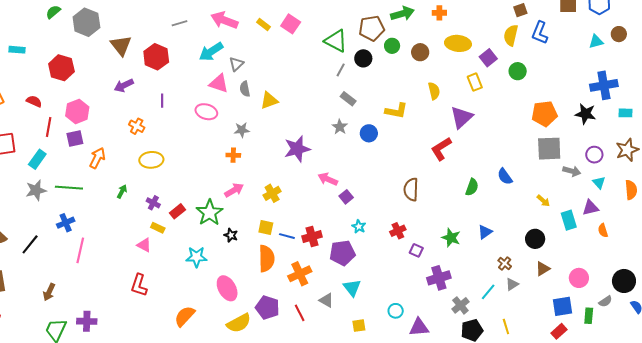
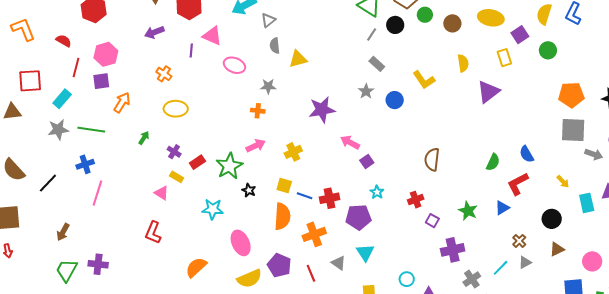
pink triangle: (219, 83) -> (212, 36), moved
yellow L-shape: (396, 111) -> (424, 80), turned 40
red L-shape: (441, 149) -> (518, 184), moved

